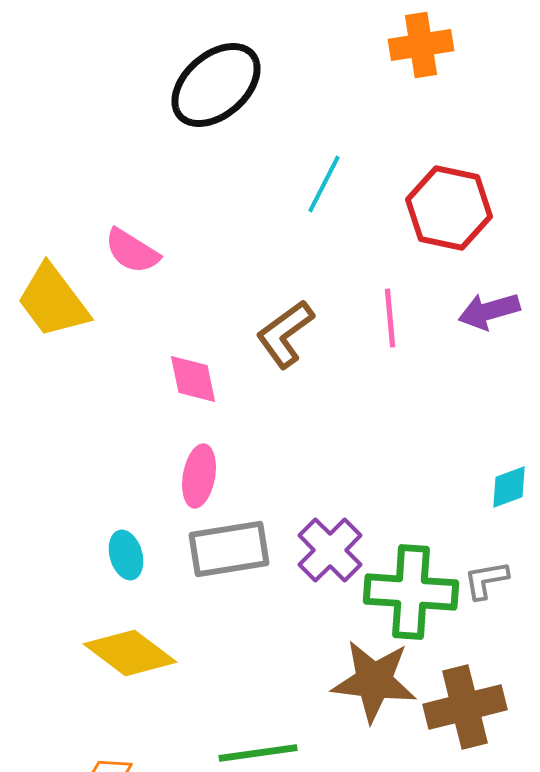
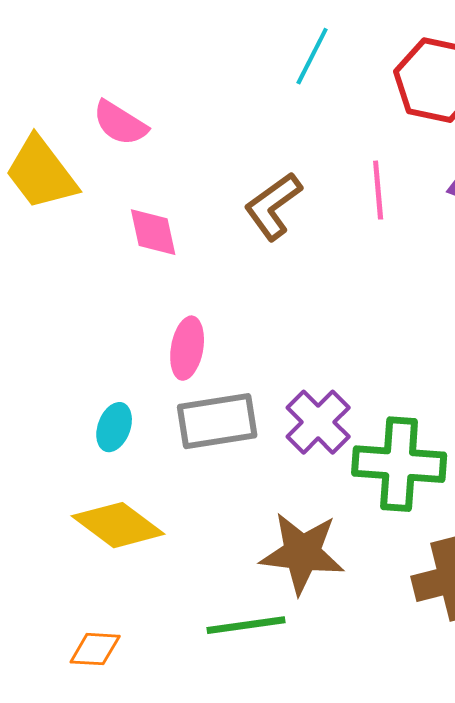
pink diamond: (193, 379) -> (153, 232), moved
cyan ellipse: (126, 555) -> (114, 427), turned 36
brown star: (374, 681) -> (302, 553), moved

